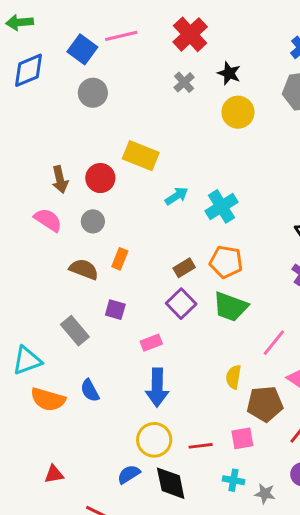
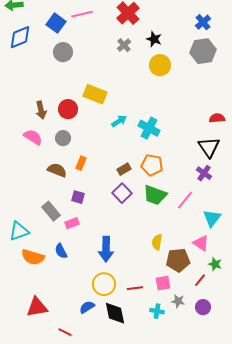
cyan cross: (222, 206) -> (149, 128), turned -30
pink rectangle: (151, 343) -> (72, 223), moved
pink line: (274, 343) -> (185, 200), moved
red triangle: (54, 474) -> (37, 307), size x1.6
gray star: (265, 494) -> (178, 301), moved

